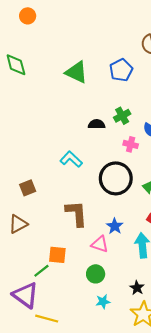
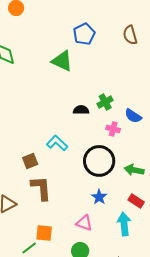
blue pentagon: (121, 70) -> (84, 34), moved
brown square: (28, 188) -> (30, 161), moved
brown L-shape: (76, 213) -> (41, 188), moved
blue star: (115, 226) -> (99, 197), moved

